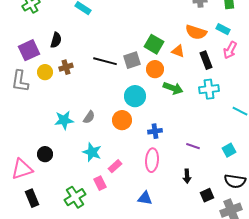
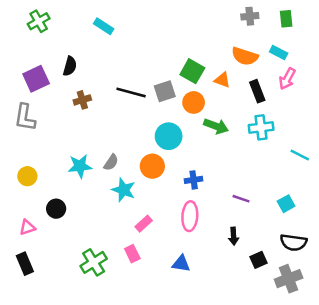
yellow circle: (45, 72) -> (27, 176), moved
cyan star: (92, 152) -> (124, 190), moved
pink triangle: (22, 169) -> (27, 227), size x0.6
pink rectangle: (100, 183) -> (132, 254), moved
black rectangle: (32, 198) -> (25, 264), moved

